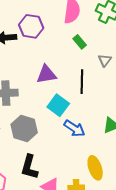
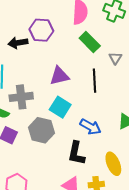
green rectangle: (80, 42) -> (90, 42), size x1.5
cyan square: (58, 105) -> (60, 107), moved
black L-shape: (29, 167) -> (76, 153), moved

